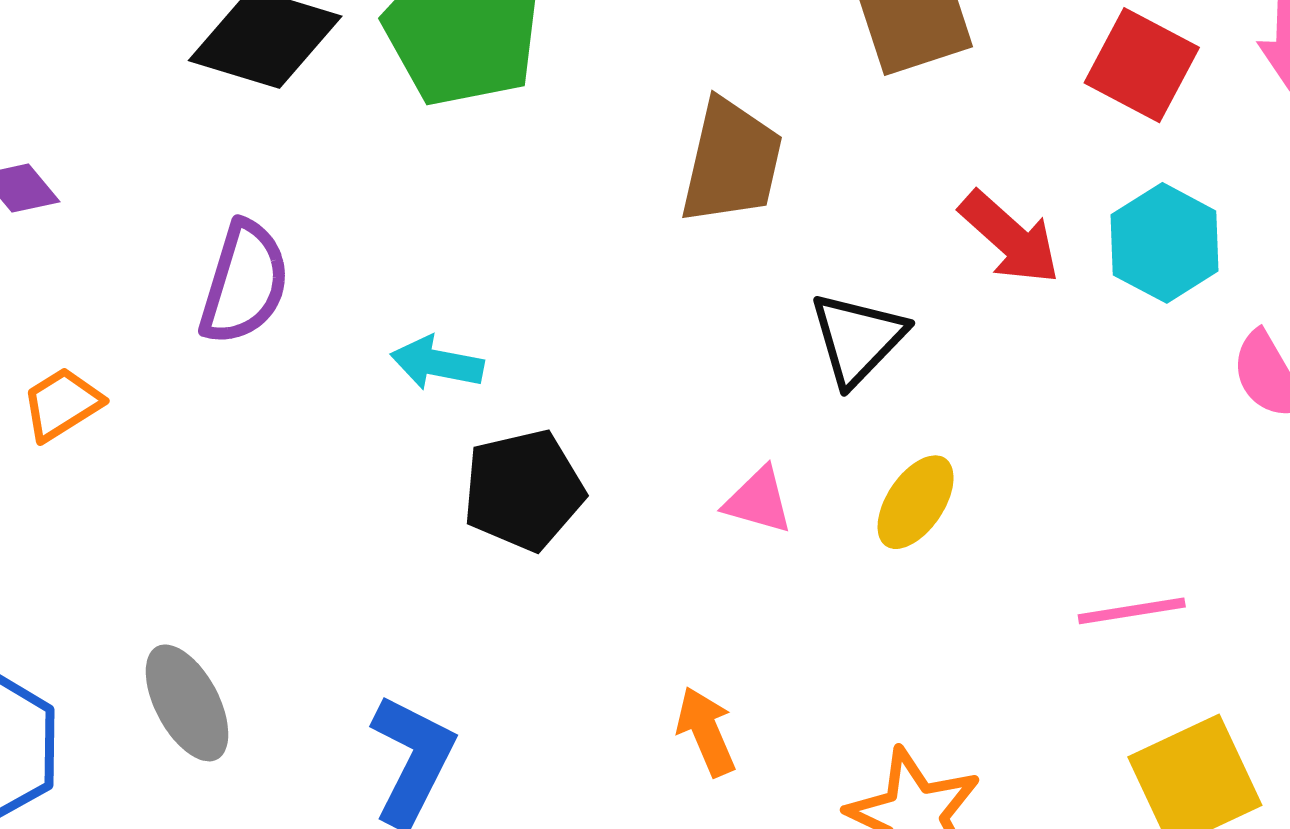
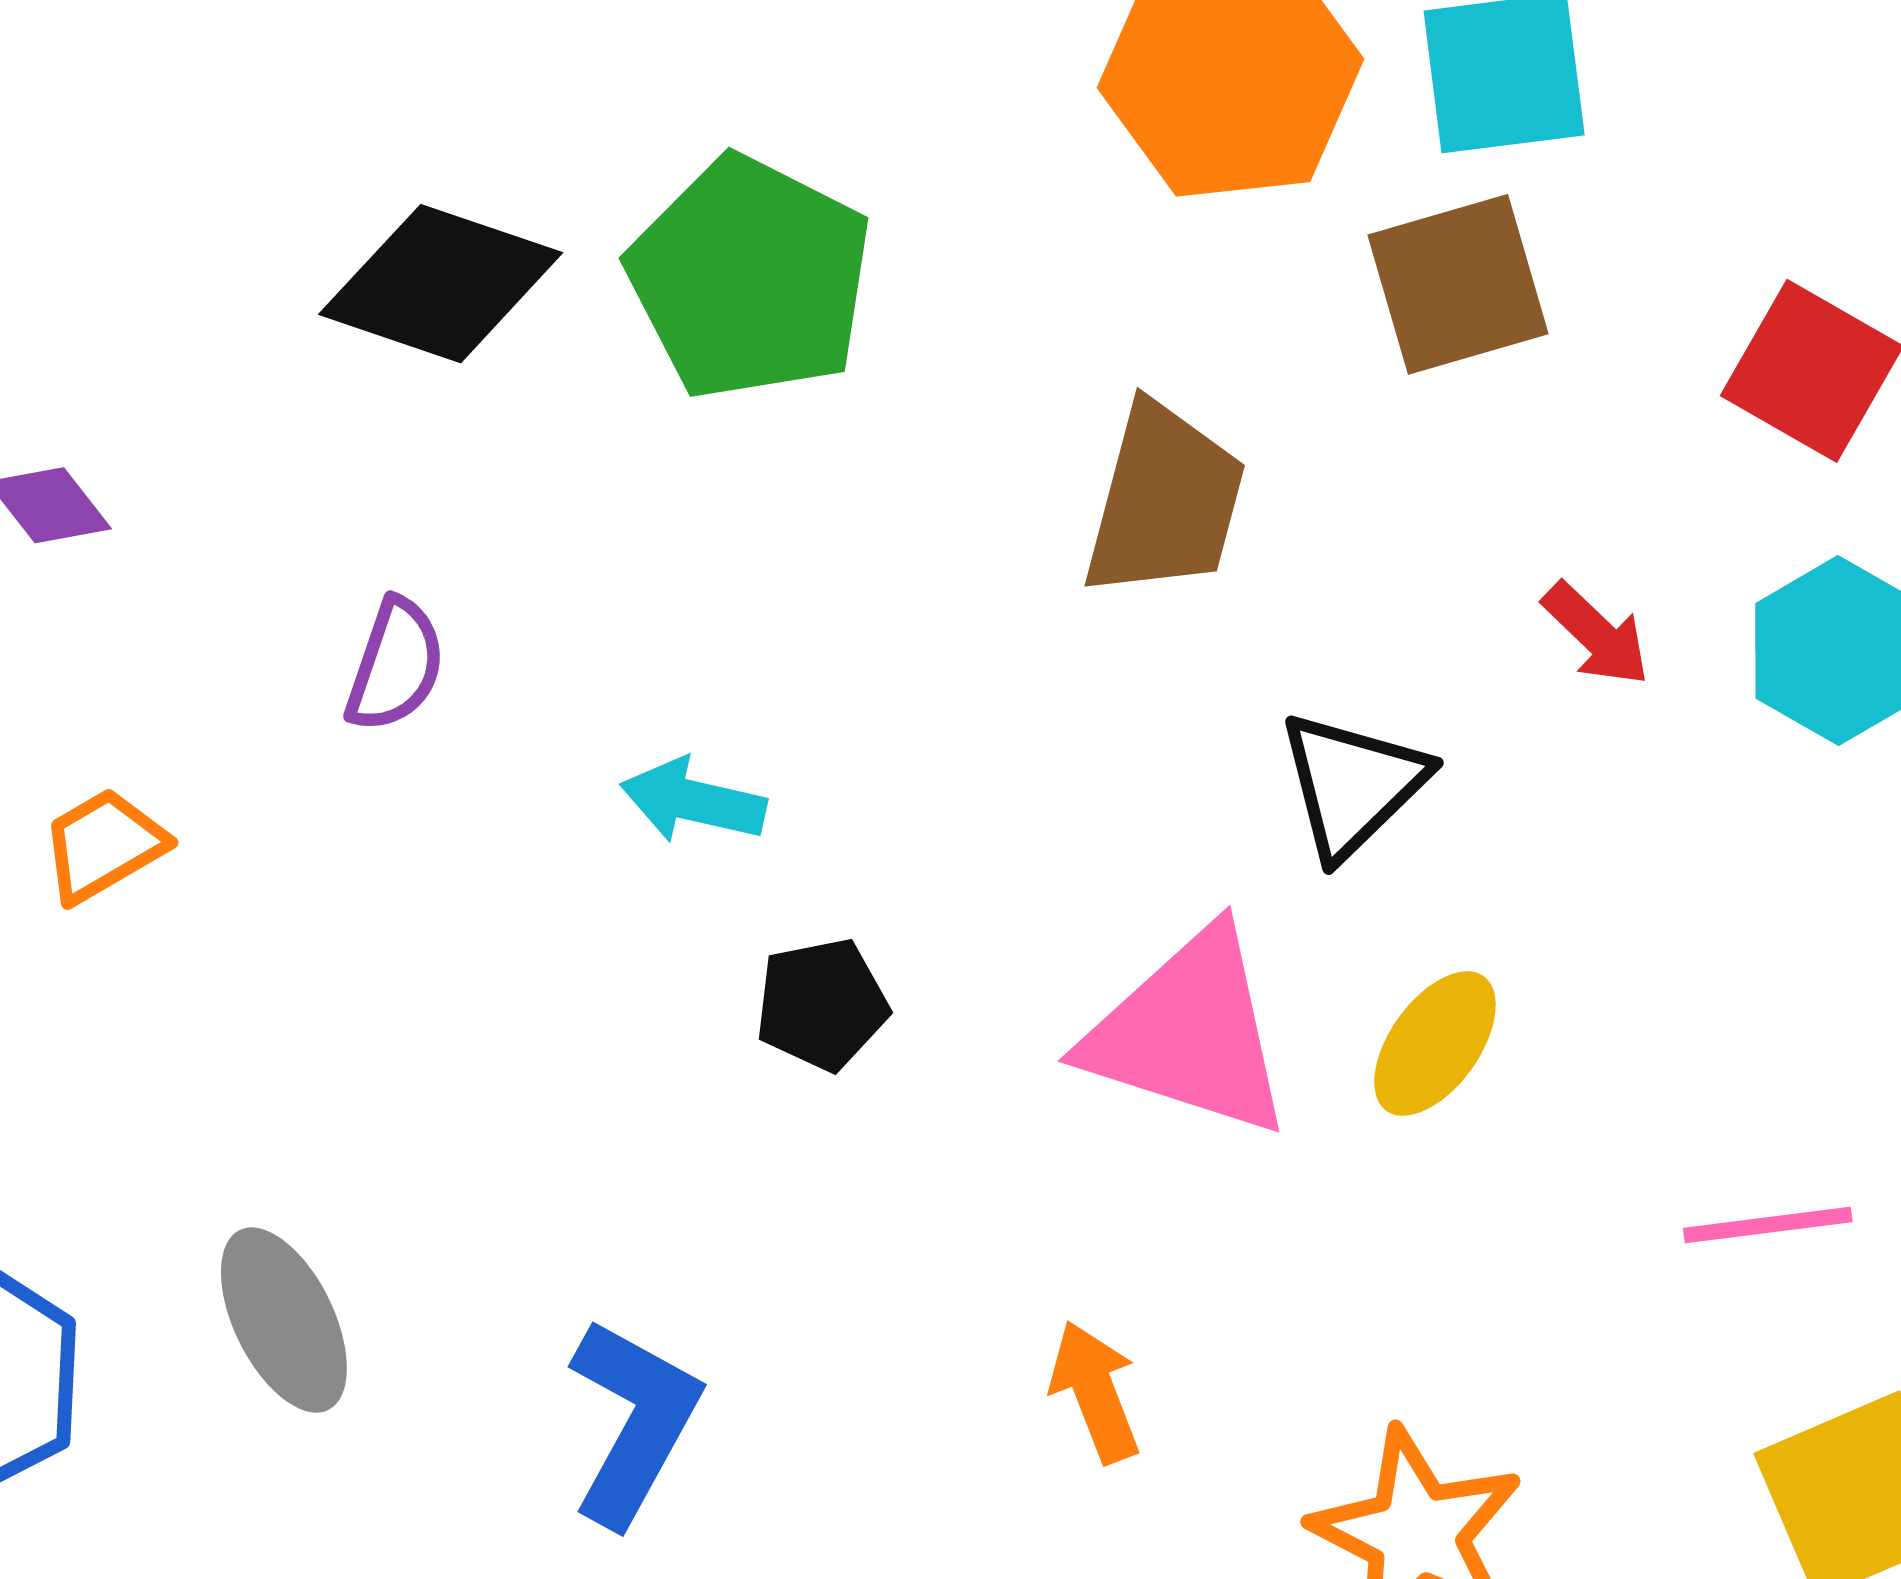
red arrow: (1010, 238) -> (1596, 634), size x0.7
purple semicircle: (244, 283) -> (395, 665), size x0.7
black pentagon: (523, 490) -> (822, 1004), size x0.7
pink triangle: (758, 501) -> (1189, 1033), size x2.0

